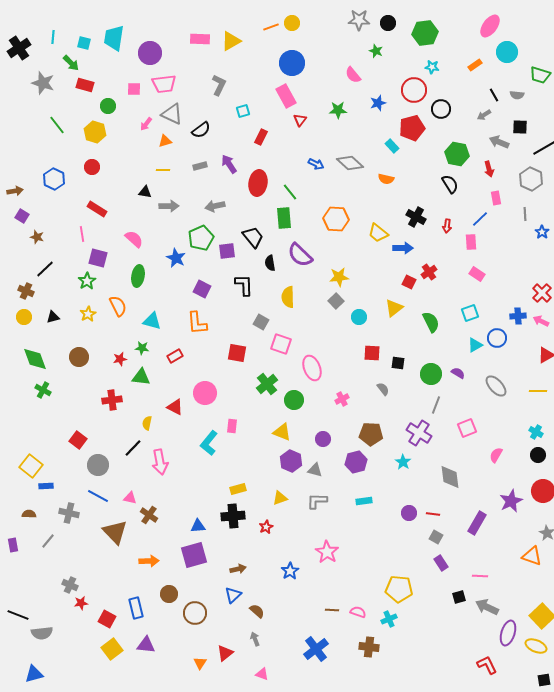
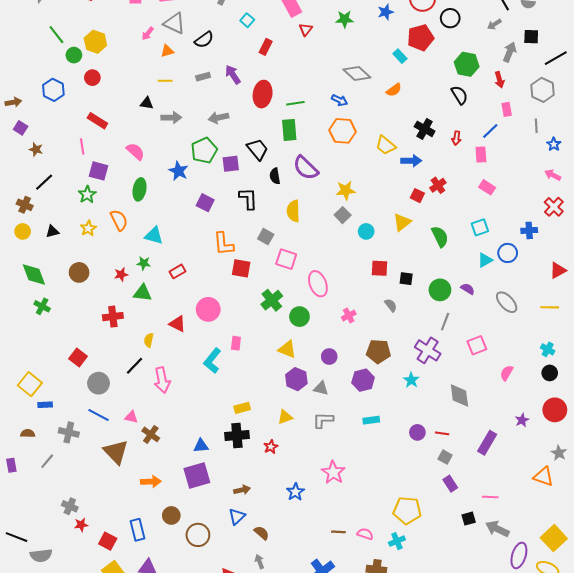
green circle: (108, 106) -> (74, 55), moved
cyan square: (243, 111) -> (247, 20), turned -32
gray arrow: (499, 142) -> (510, 52), turned 90
blue arrow: (316, 164) -> (339, 100), moved
orange semicircle: (386, 179) -> (394, 90), turned -49
green line: (290, 192) -> (295, 103), turned -60
pink arrow: (541, 321) -> (553, 175), moved
orange L-shape: (197, 323) -> (224, 244), moved
purple star: (511, 501) -> (522, 420), size x0.6

